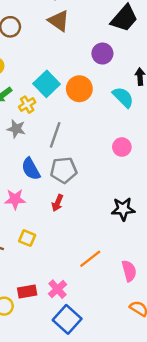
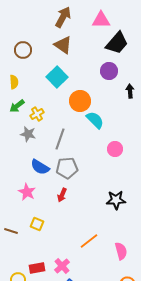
purple circle: (102, 54) -> (109, 71), moved
cyan square: (47, 84) -> (57, 77), moved
cyan semicircle: (123, 97) -> (95, 120), moved
blue semicircle: (31, 169) -> (40, 167), turned -30
pink star: (15, 199) -> (27, 192), turned 30

